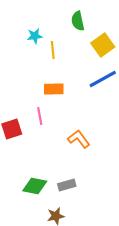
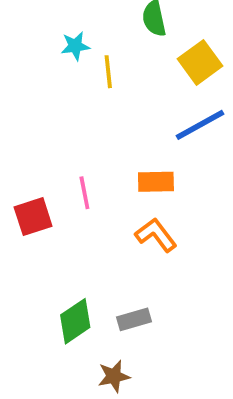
orange rectangle: (54, 89) -> (156, 182), moved
green diamond: (35, 186) -> (75, 321), turned -45

